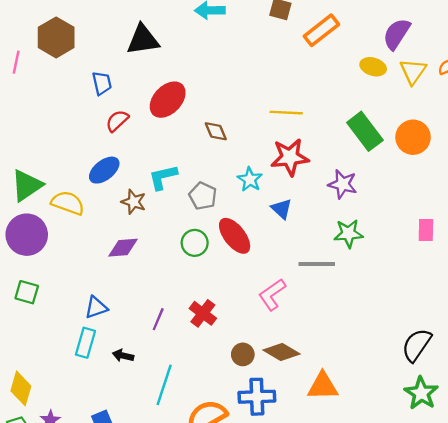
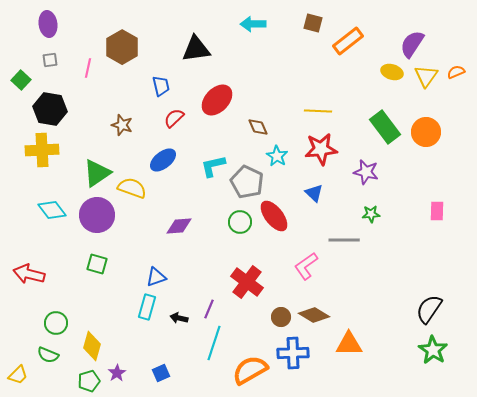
cyan star: (250, 179) -> (277, 156), moved
gray pentagon: (203, 196) -> (247, 182), size x1.4
brown star: (134, 202) -> (122, 125), moved
green star: (348, 233) -> (371, 214), size x0.7
red cross: (203, 313) -> (247, 282), size x1.4
purple line: (158, 319) -> (209, 309), moved

